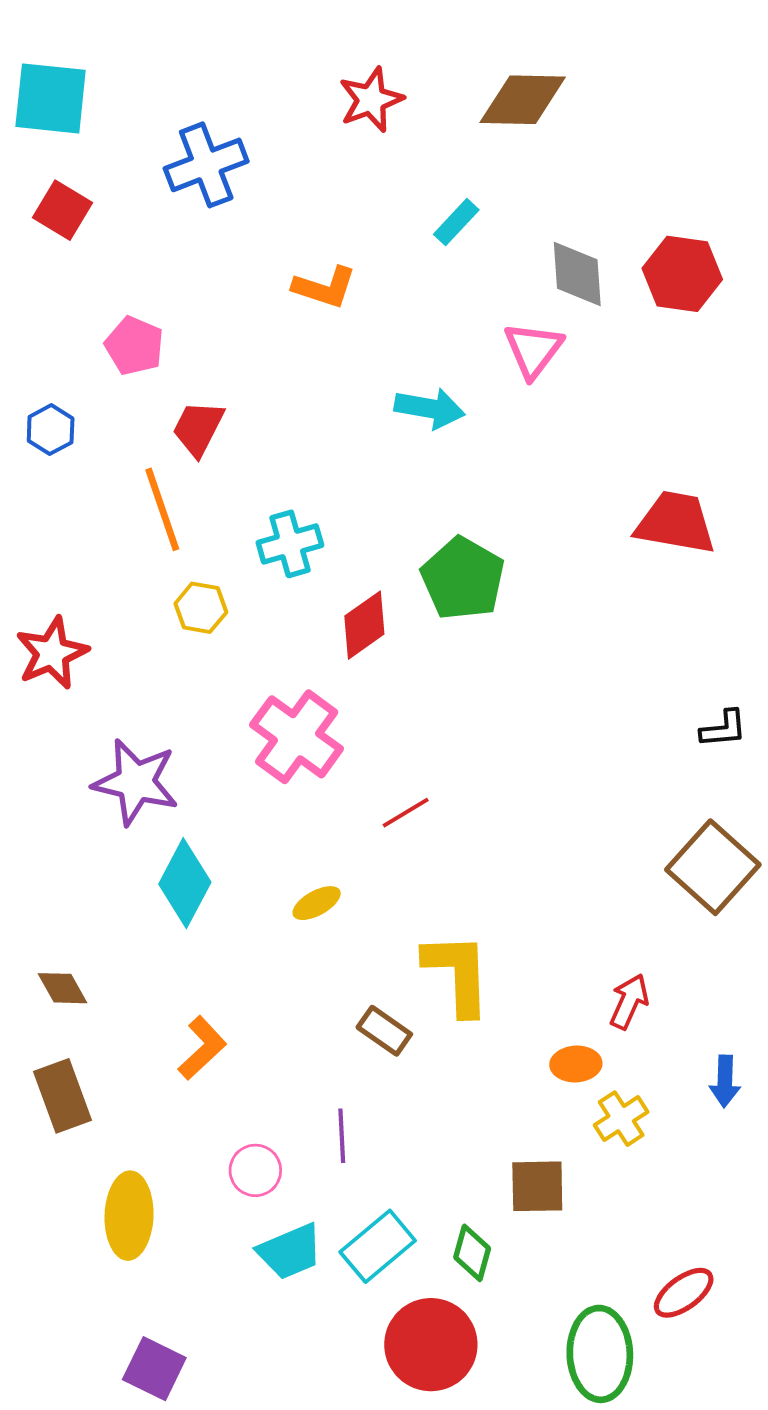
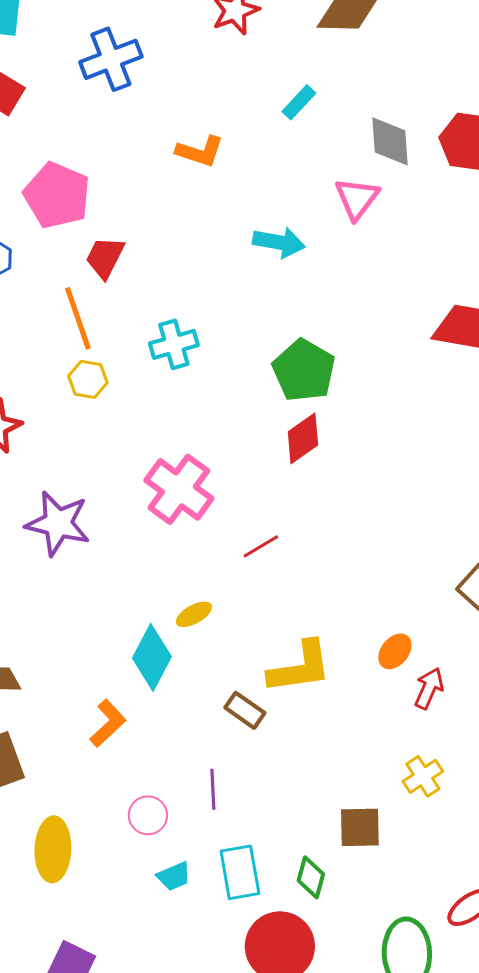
pink pentagon: (134, 346) -> (57, 195), size x1.5
yellow hexagon: (201, 608) -> (88, 379), moved
red diamond: (364, 625) -> (303, 438), moved
cyan diamond: (185, 883) -> (152, 657), moved
yellow L-shape: (458, 974) -> (300, 667), turned 84
orange ellipse: (576, 1064) -> (395, 651), moved, turned -48
cyan rectangle: (378, 1246) -> (240, 872), turned -60
cyan trapezoid: (290, 1252) -> (174, 876), size x0.7

